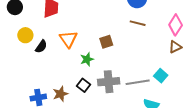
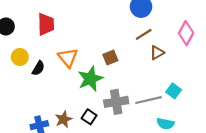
brown line: (138, 23) -> (144, 34), turned -42
brown triangle: (175, 47) -> (157, 53), moved
green star: (87, 59) -> (90, 79), size x1.6
black square: (84, 85) -> (89, 117), moved

